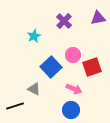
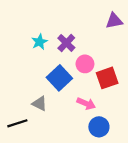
purple cross: (64, 21) -> (66, 43), moved
blue circle: (71, 110) -> (99, 127), moved

